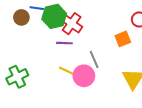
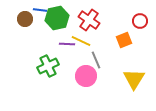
red cross: (72, 24) -> (89, 20), moved
yellow line: (69, 72) -> (81, 41), moved
green cross: (17, 77) -> (48, 66), moved

